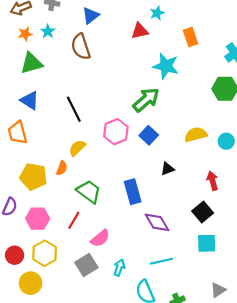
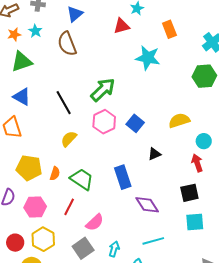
green arrow: (146, 100) -> (103, 90), moved
cyan circle: (226, 141) -> (204, 141), moved
orange semicircle: (62, 168) -> (55, 173), moved
black square: (203, 212) -> (189, 193), turned 30

